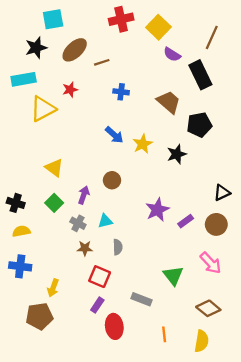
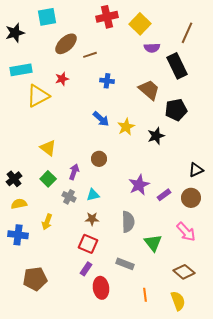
black star: (36, 48) -> (15, 33), moved
purple semicircle: (172, 54) -> (152, 48), turned -35
black cross: (16, 203) -> (14, 179), turned 35
gray semicircle: (118, 247) -> (128, 222), moved, size x1.5
brown star: (85, 248) -> (92, 219), moved
yellow arrow: (53, 288) -> (47, 222), moved
yellow semicircle: (202, 341) -> (178, 301), turned -30

